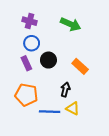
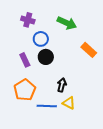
blue circle: (32, 43) -> (41, 39), moved
orange rectangle: (80, 66) -> (89, 50), moved
orange pentagon: (26, 95) -> (25, 90), turned 30

